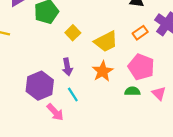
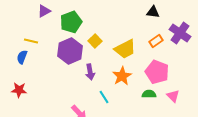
purple hexagon: (40, 86) -> (70, 51), moved
cyan line: (73, 94) -> (104, 97), moved

